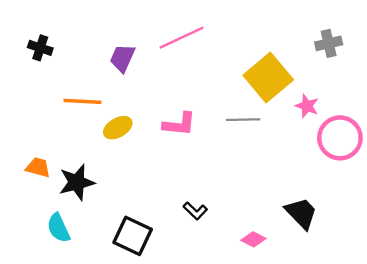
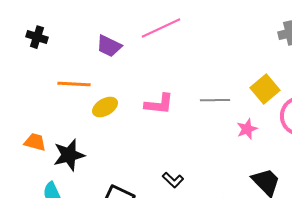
purple trapezoid: (122, 58) -> (109, 46), turned -88
yellow square: (268, 77) -> (265, 89), moved, size x0.7
pink star: (307, 106) -> (247, 129), moved, turned 30

